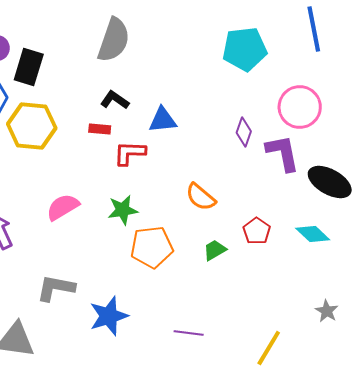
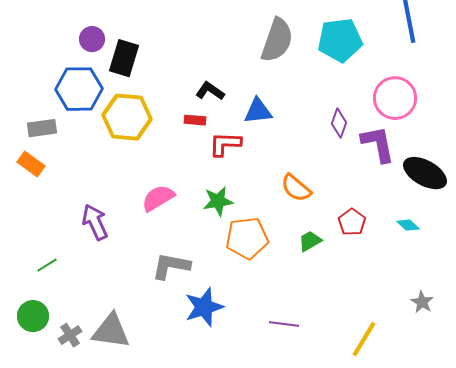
gray semicircle: (114, 40) -> (277, 40), moved
cyan diamond: (313, 234) -> (408, 225), size x0.7
gray L-shape: (56, 288) -> (171, 266), moved

